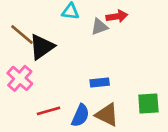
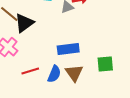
blue rectangle: (100, 83) -> (68, 49), size x1.5
brown triangle: (107, 115) -> (74, 73), turned 30

